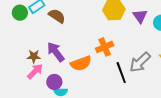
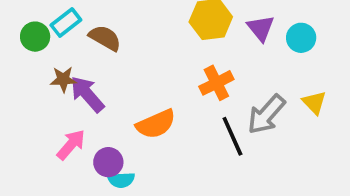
orange cross: (105, 47) -> (216, 83), moved
purple arrow: (56, 52) -> (87, 94), moved
brown star: (34, 56) -> (63, 79), moved

